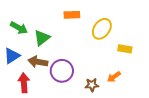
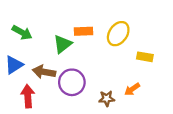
orange rectangle: (72, 15) -> (83, 31), moved
green triangle: (42, 38) -> (63, 44), moved

